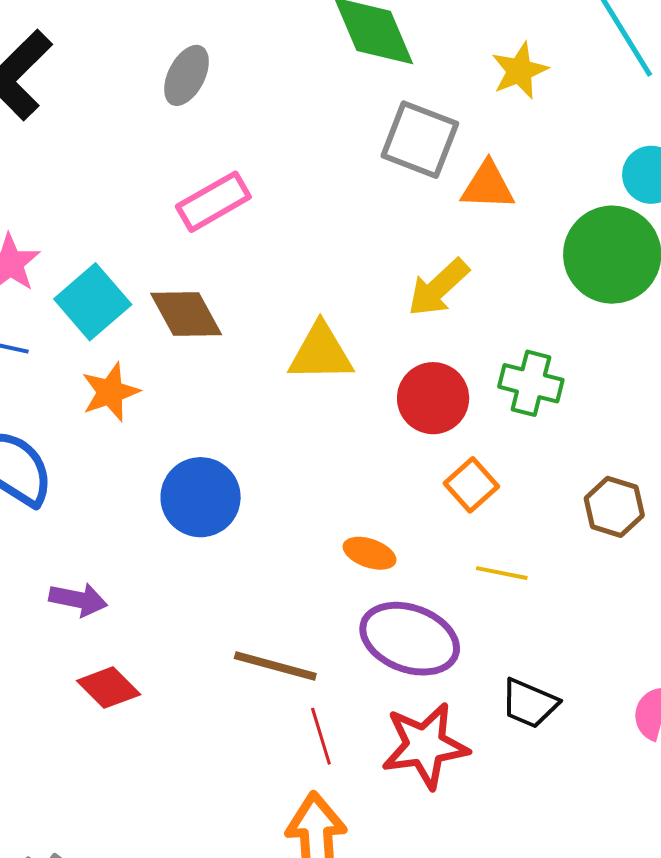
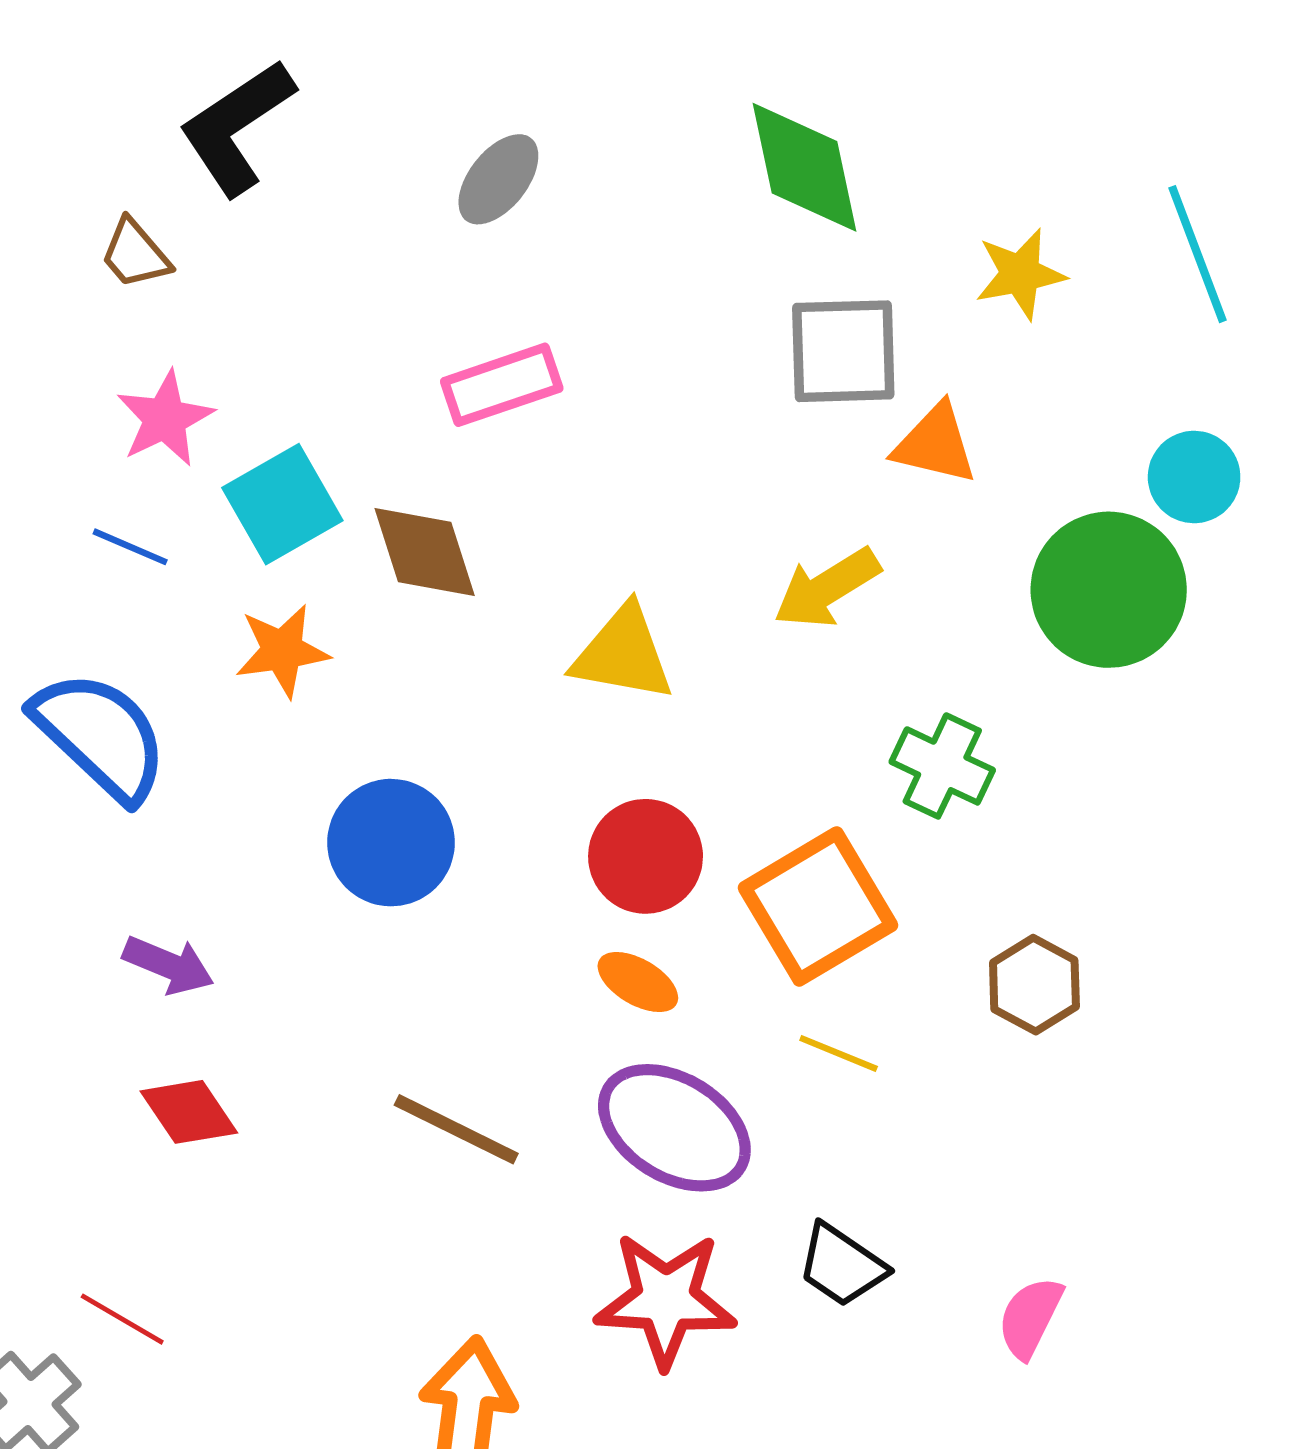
gray square: (420, 140) -> (843, 351), turned -34
red circle: (433, 398) -> (646, 856), moved
orange square: (471, 485) -> (818, 906), size x1.8
red line: (321, 736) -> (122, 1319), moved, turned -54

